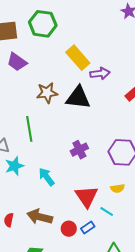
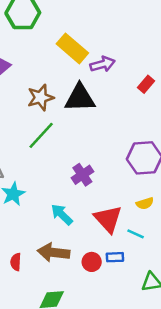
green line: (29, 129) -> (41, 135), moved, turned 60
purple cross: (79, 150) -> (82, 175), moved
cyan arrow: (46, 177) -> (62, 215), moved
blue rectangle: (88, 228) -> (115, 257), turned 40

